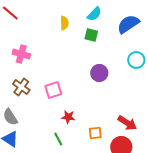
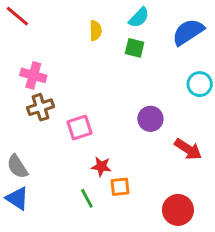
purple circle: (99, 73) -> (150, 119), moved
brown cross: (21, 87) -> (41, 107), moved, turned 36
red arrow: (127, 123) -> (188, 149), moved
orange square: (95, 133) -> (120, 187), moved

